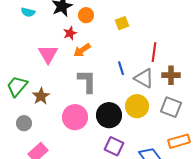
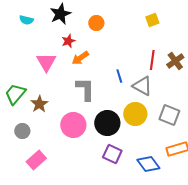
orange circle: (86, 15) -> (96, 23), moved
yellow square: (122, 23) -> (152, 20), moved
brown cross: (171, 75) -> (175, 61), moved, turned -36

